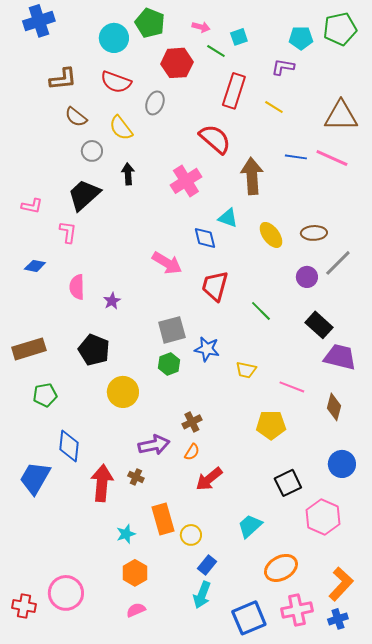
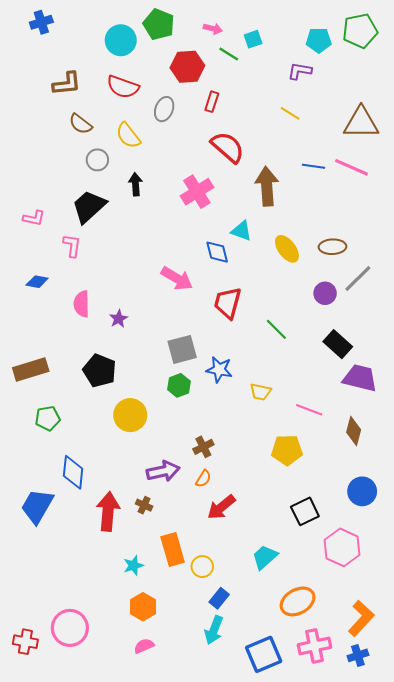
blue cross: (39, 21) -> (41, 22), size x0.7
red rectangle: (234, 91) -> (212, 102), moved, size x0.6

